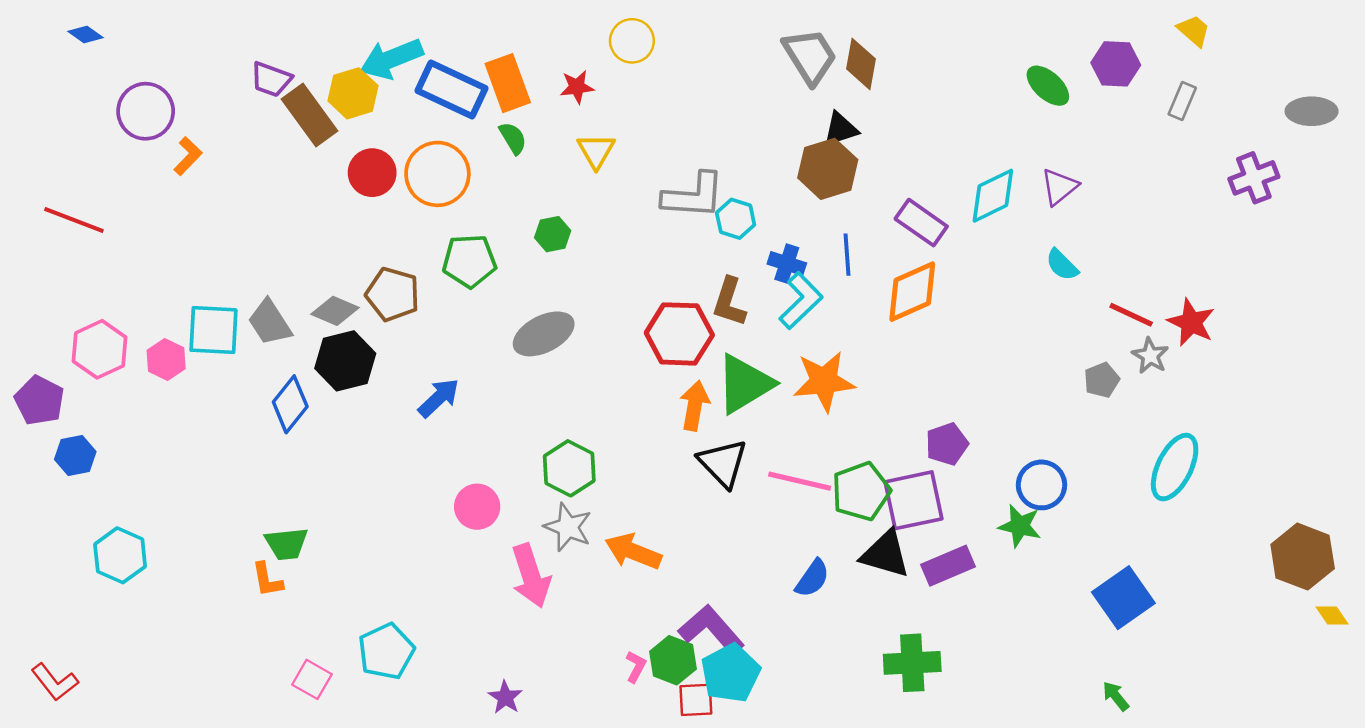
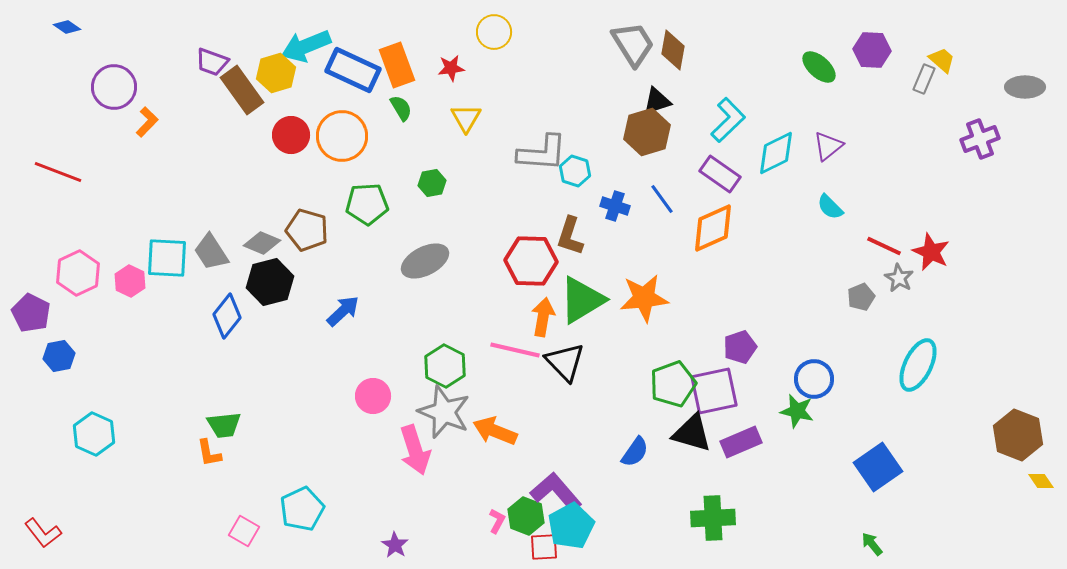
yellow trapezoid: (1194, 31) -> (942, 60), moved
blue line: (847, 255) -> (662, 199), turned -32
cyan L-shape: (801, 301) -> (728, 120), moved
pink line: (800, 481) -> (515, 350), moved
gray star: (568, 527) -> (444, 412), size x1.4

